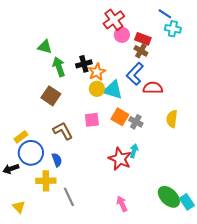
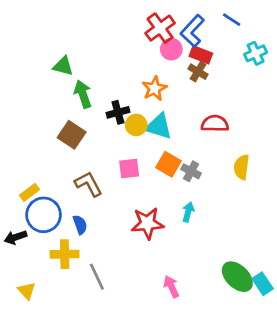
cyan cross: (173, 29) -> (256, 53), moved, turned -35
black cross: (84, 64) -> (118, 112), moved
orange star: (97, 72) -> (154, 88), moved
blue L-shape: (135, 74) -> (192, 31), moved
red star: (120, 159) -> (147, 223), moved, turned -30

